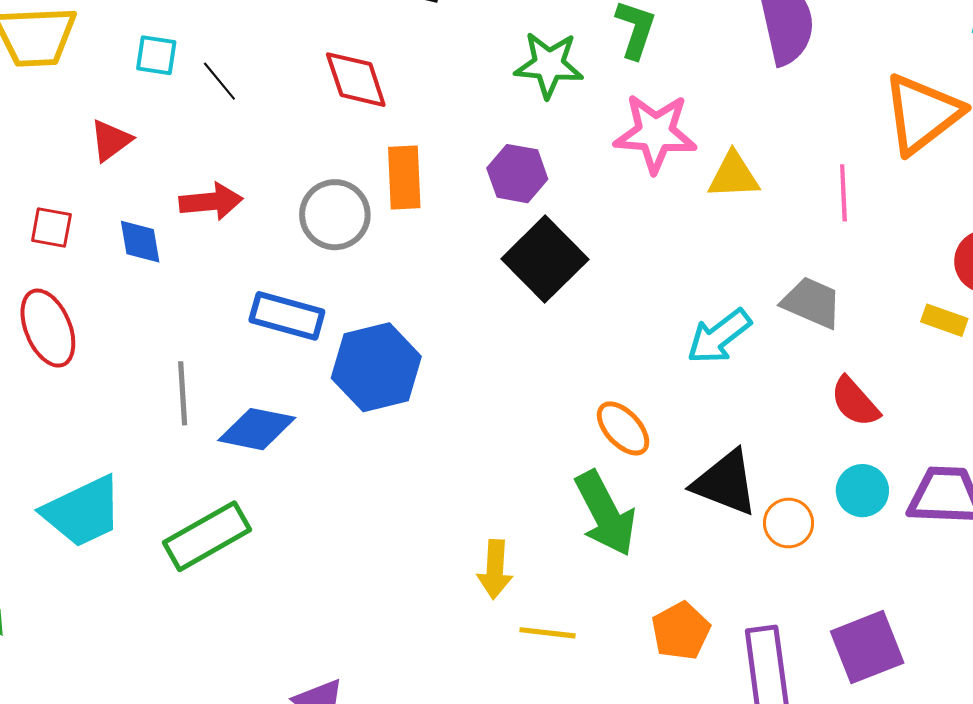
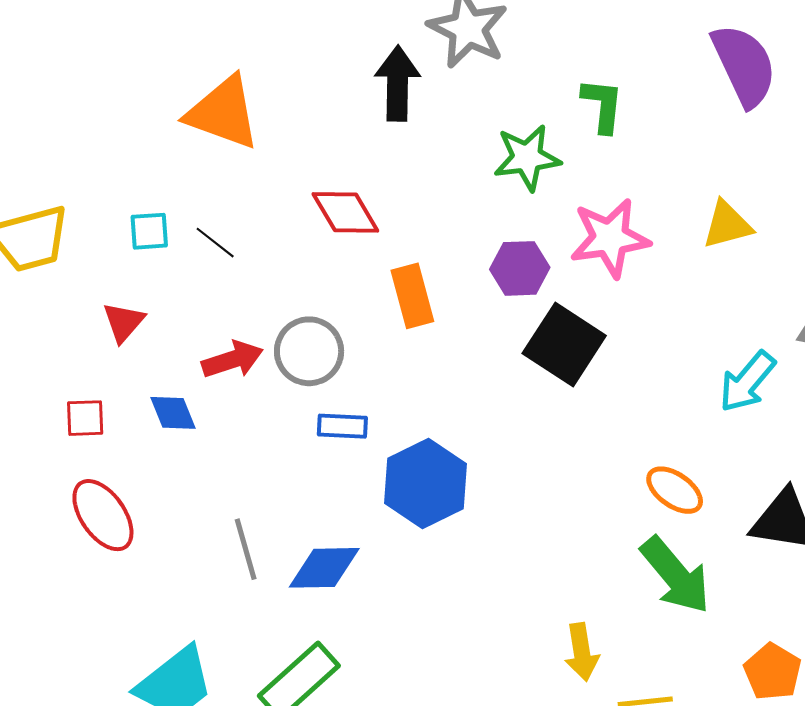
pink star: (655, 133) -> (610, 238), moved
gray circle: (335, 215) -> (309, 351), moved
blue rectangle: (287, 316) -> (342, 426), moved, size x0.7

